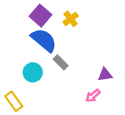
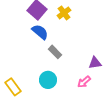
blue semicircle: (44, 40) -> (40, 32), size x0.7
cyan circle: (33, 72) -> (48, 80), moved

